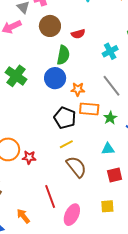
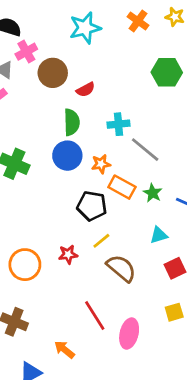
brown circle: (50, 26) -> (53, 73), moved
cyan cross: (110, 51) -> (118, 124), moved, turned 35
orange rectangle: (89, 109) -> (122, 187), turned 36
red star: (29, 157) -> (68, 254), moved

